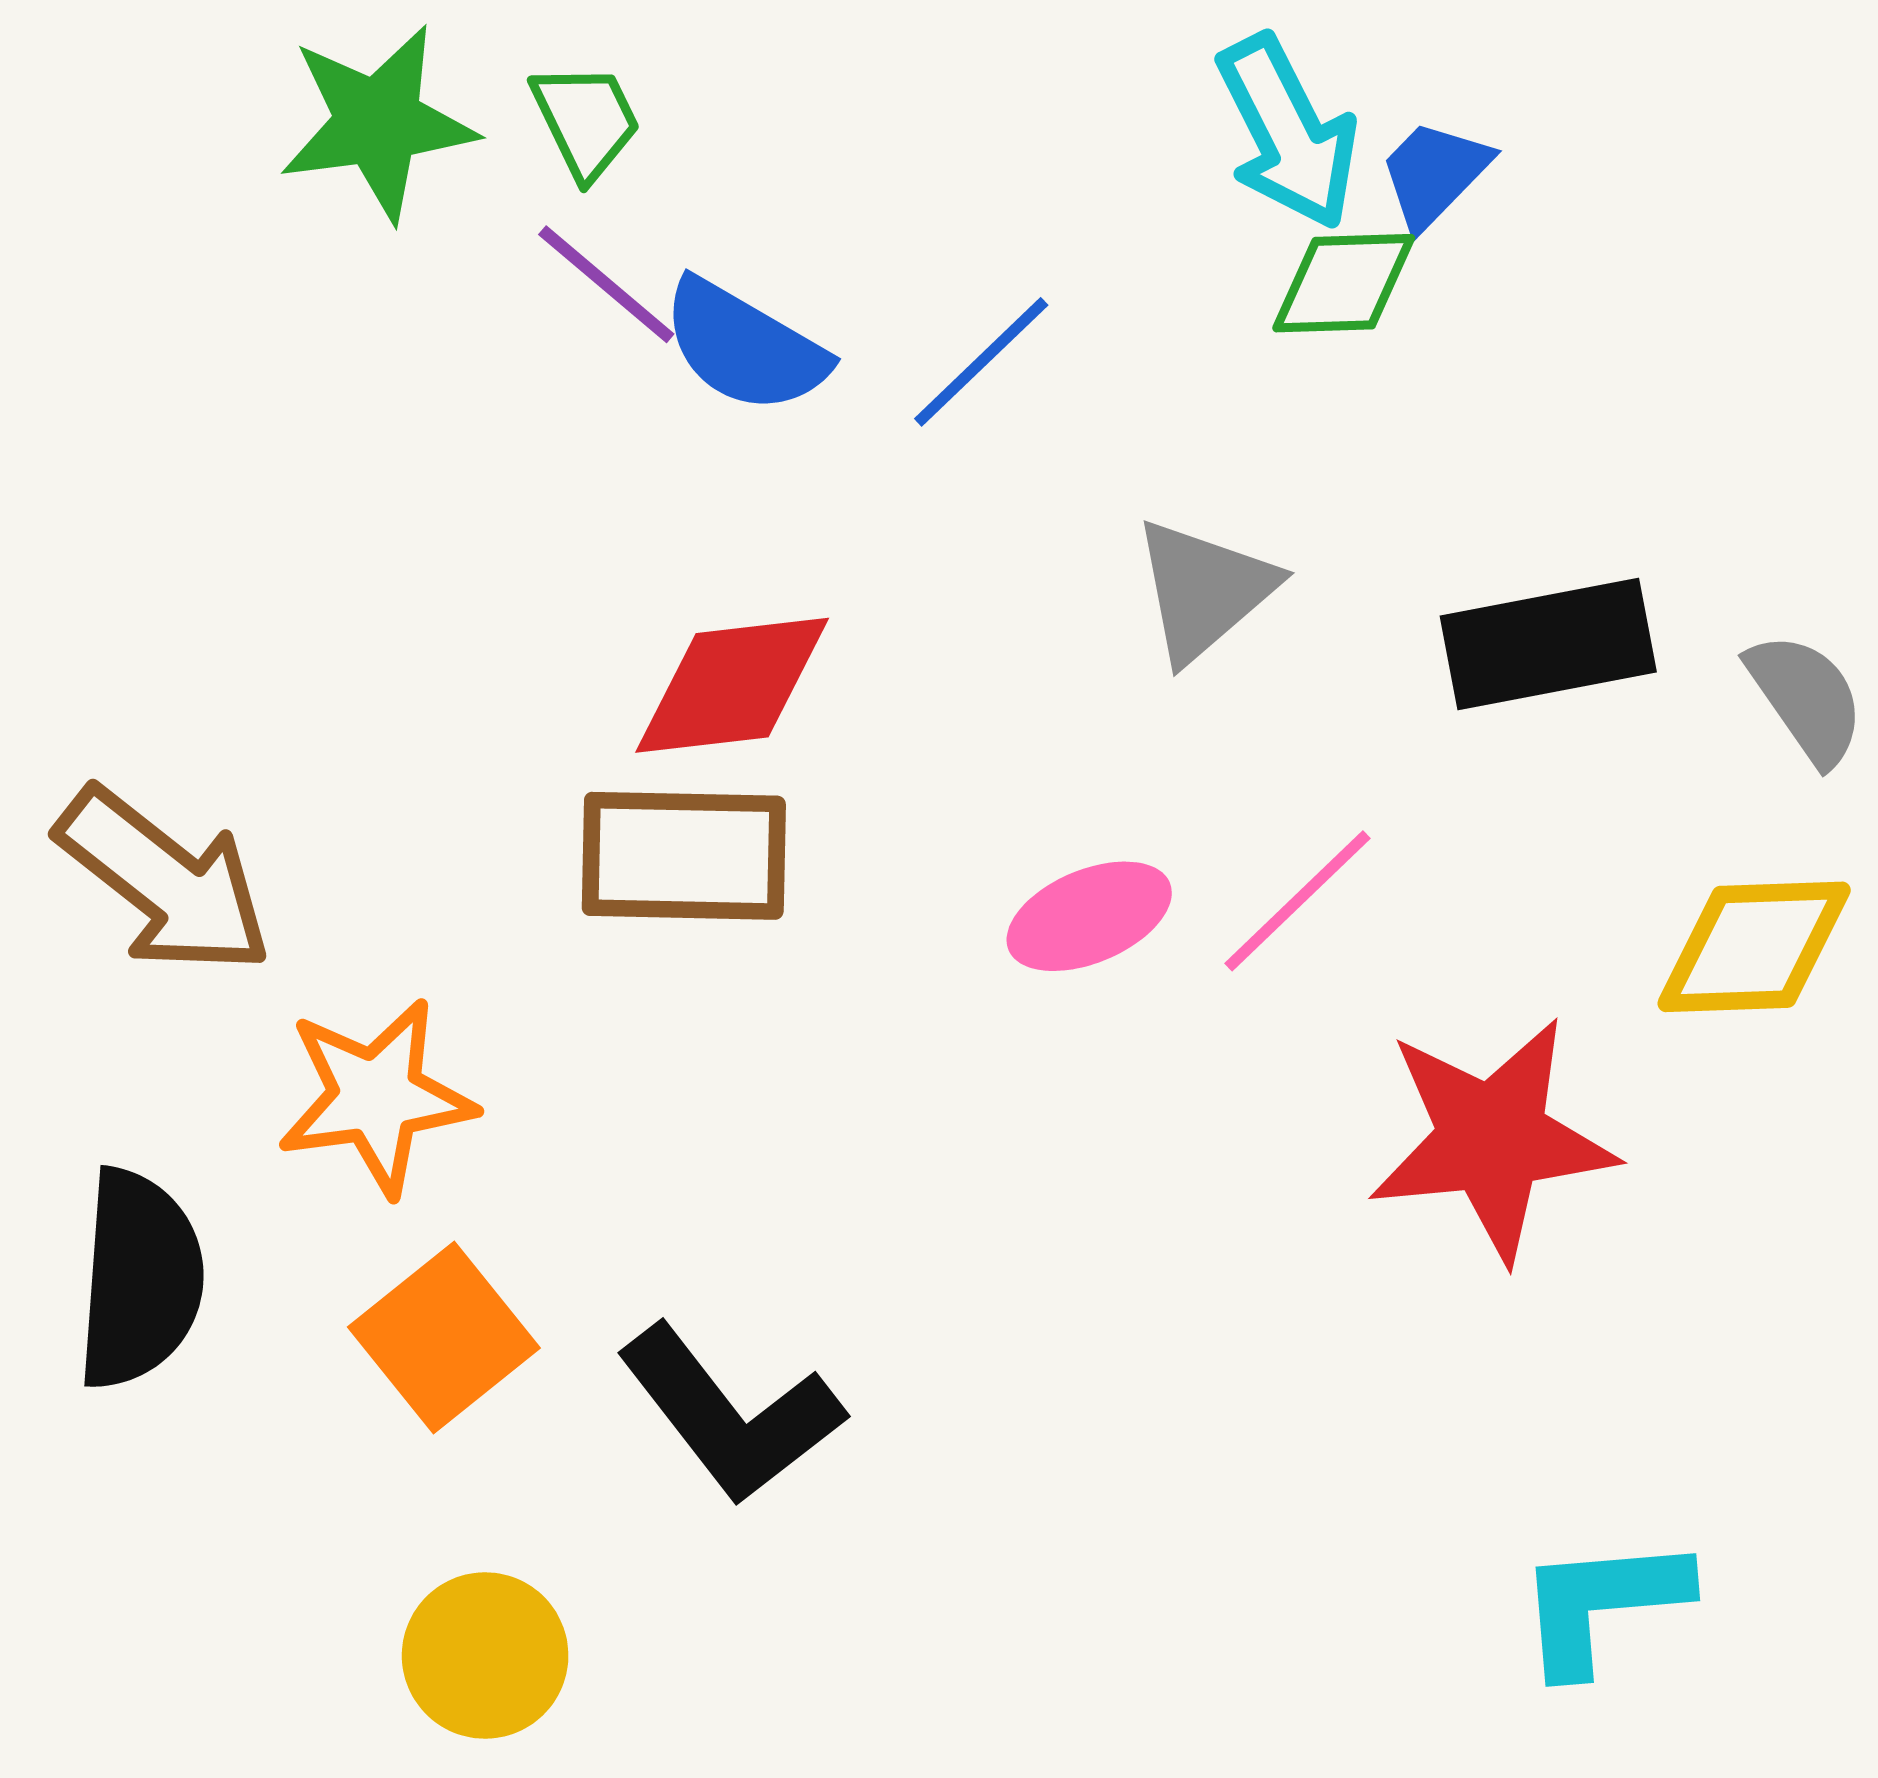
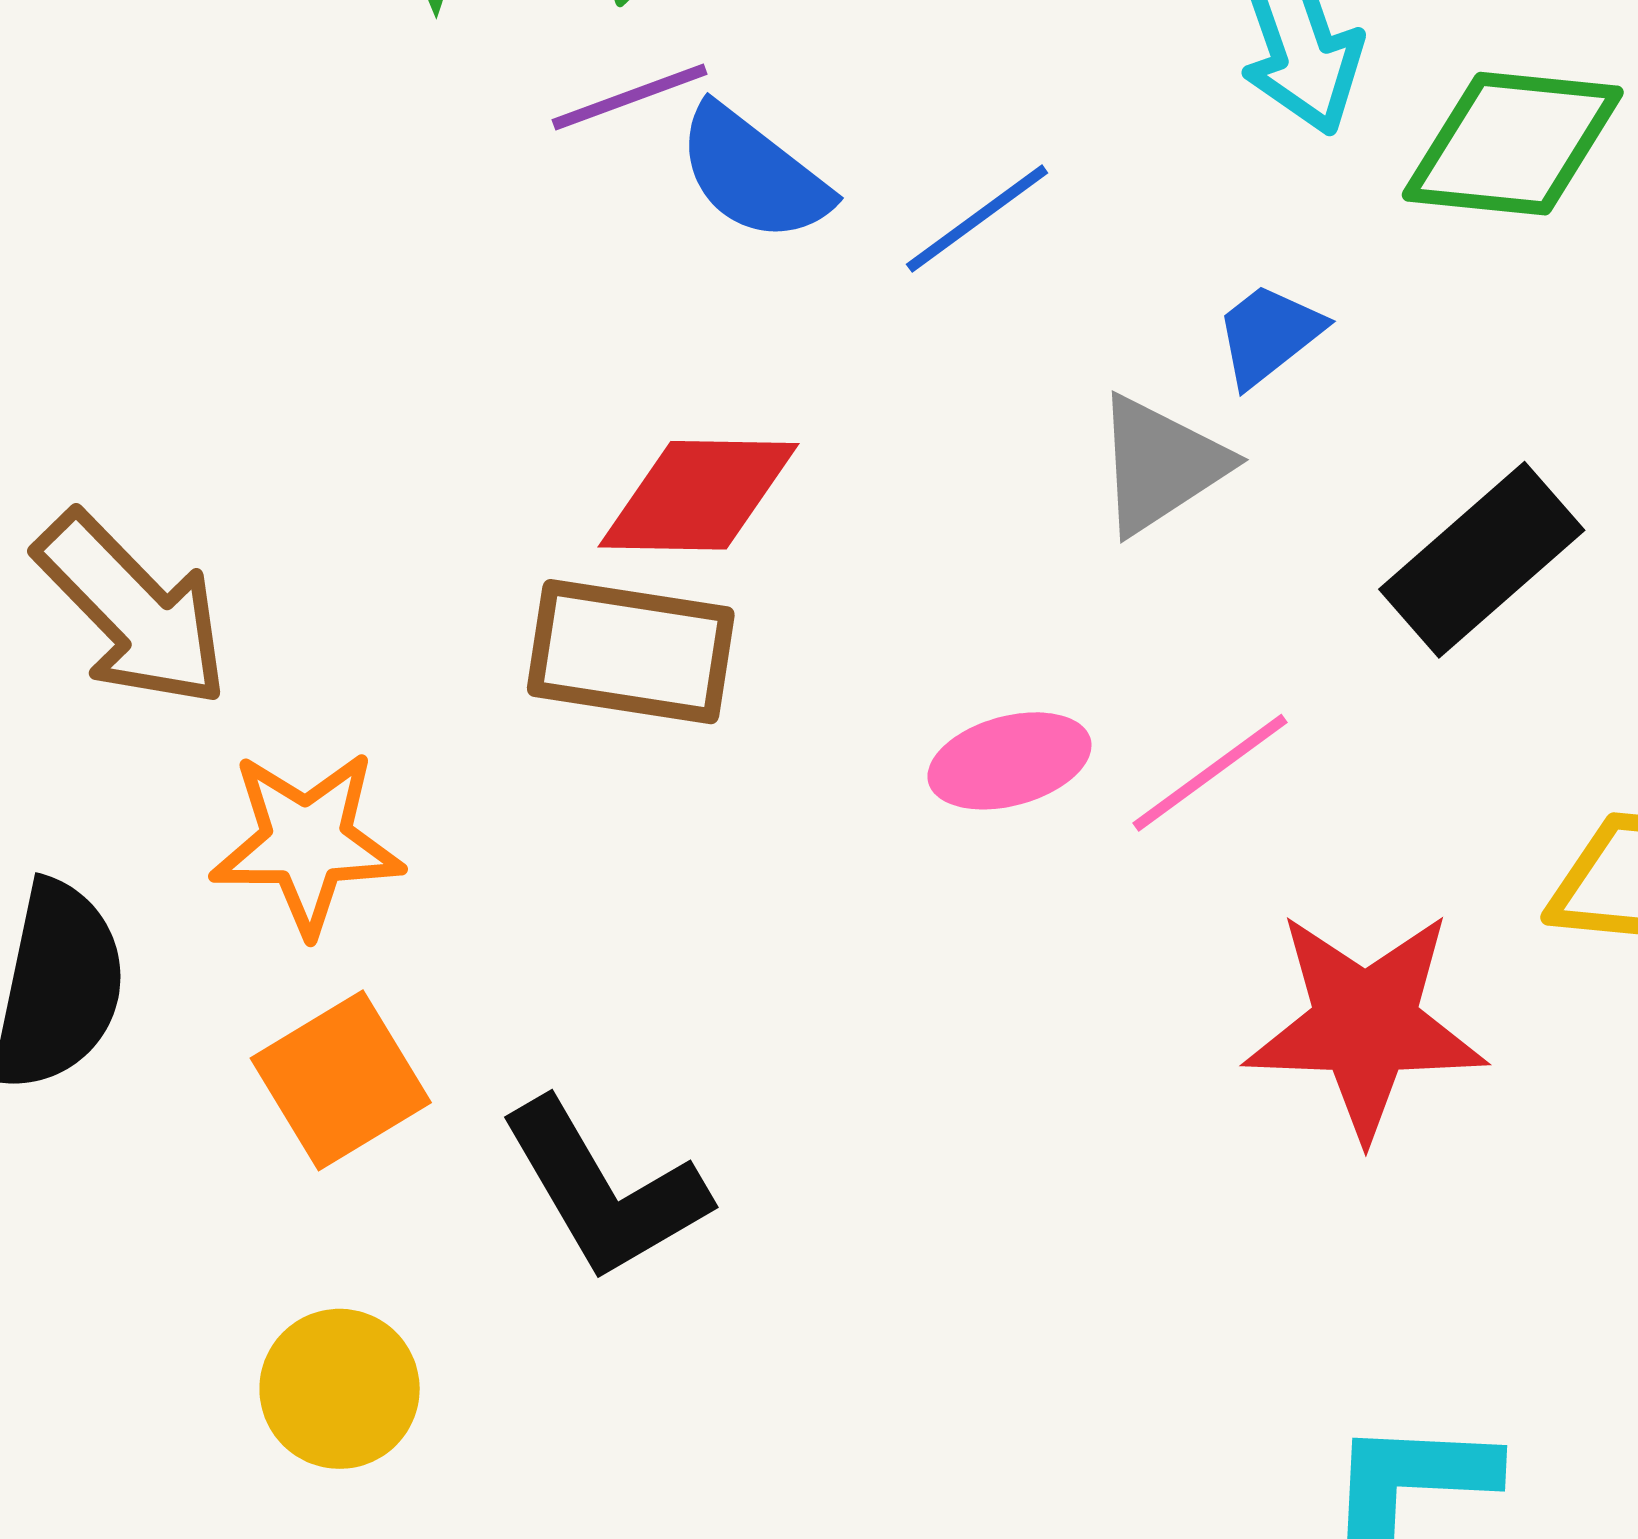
blue trapezoid: (1434, 174) -> (1269, 335), moved
green diamond: (1344, 283) -> (1513, 144), moved, size x1.5
purple line: (606, 284) -> (630, 97), turned -68
black rectangle: (1548, 644) -> (1482, 560), turned -38

